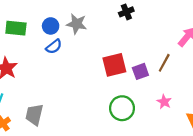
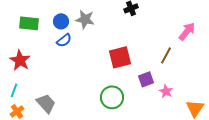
purple square: (140, 71) -> (146, 79), moved
green circle: (122, 108) -> (112, 97), moved
gray trapezoid: (34, 115) -> (46, 103), turned 125

